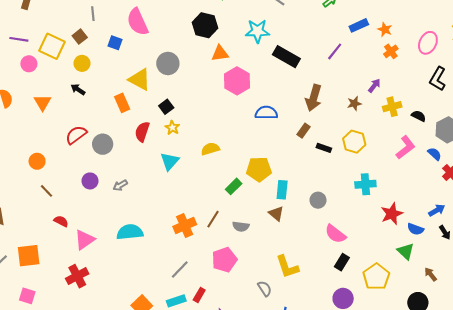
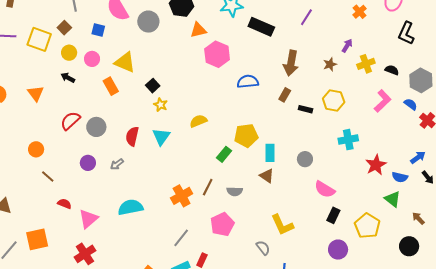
gray circle: (168, 63) -> (148, 22), moved
pink circle: (29, 64) -> (92, 59), moved
red semicircle: (142, 132) -> (132, 136), moved

